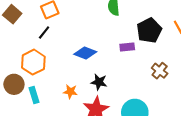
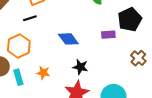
black line: (44, 33) -> (30, 18), turned 32
blue diamond: (85, 53) -> (68, 39), turned 30
orange star: (70, 92) -> (43, 73), moved

